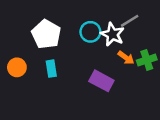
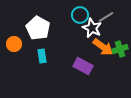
cyan circle: (90, 32) -> (80, 15), moved
orange arrow: (126, 58) -> (103, 47), size x1.5
orange circle: (17, 67) -> (14, 44), moved

